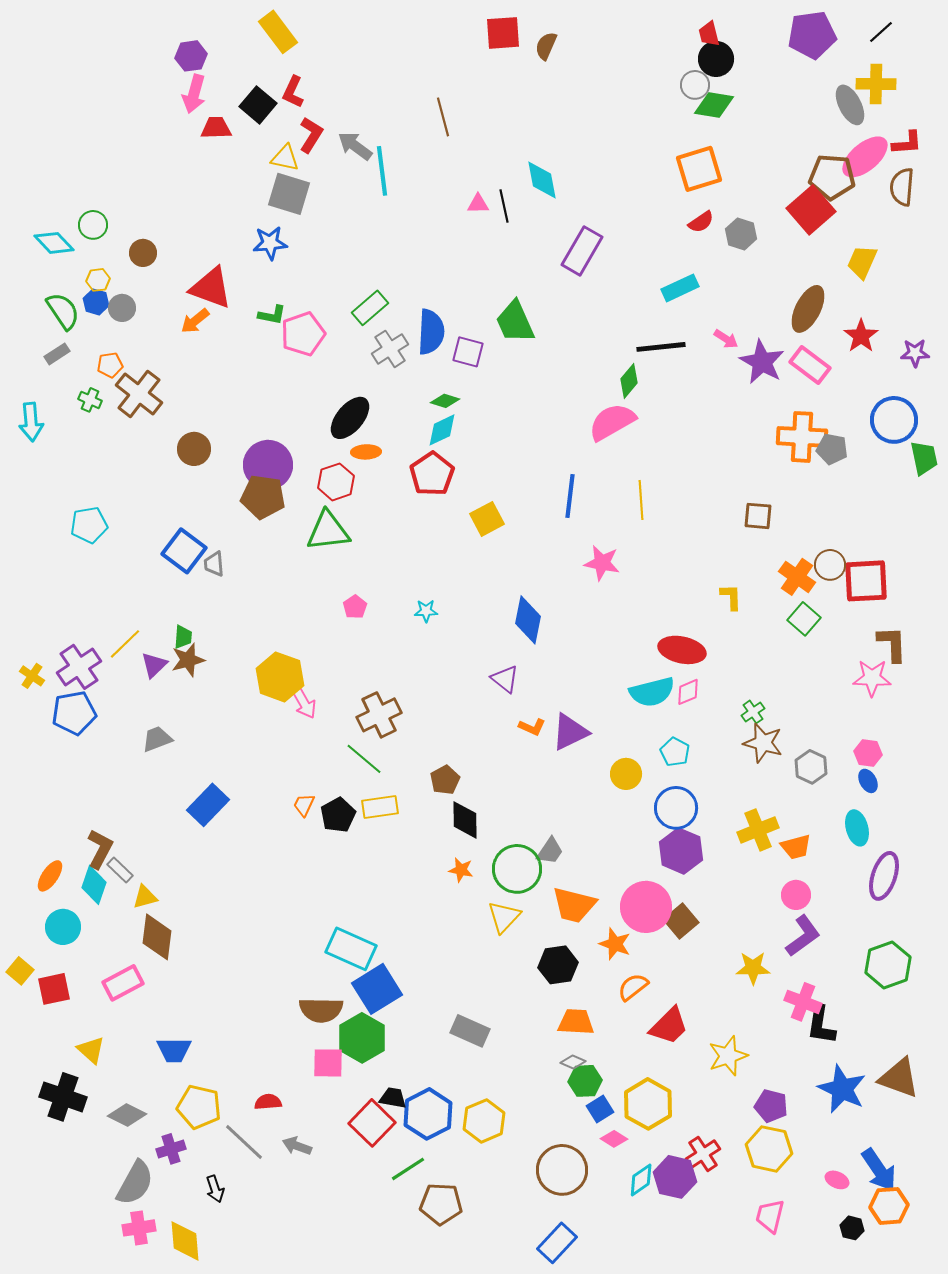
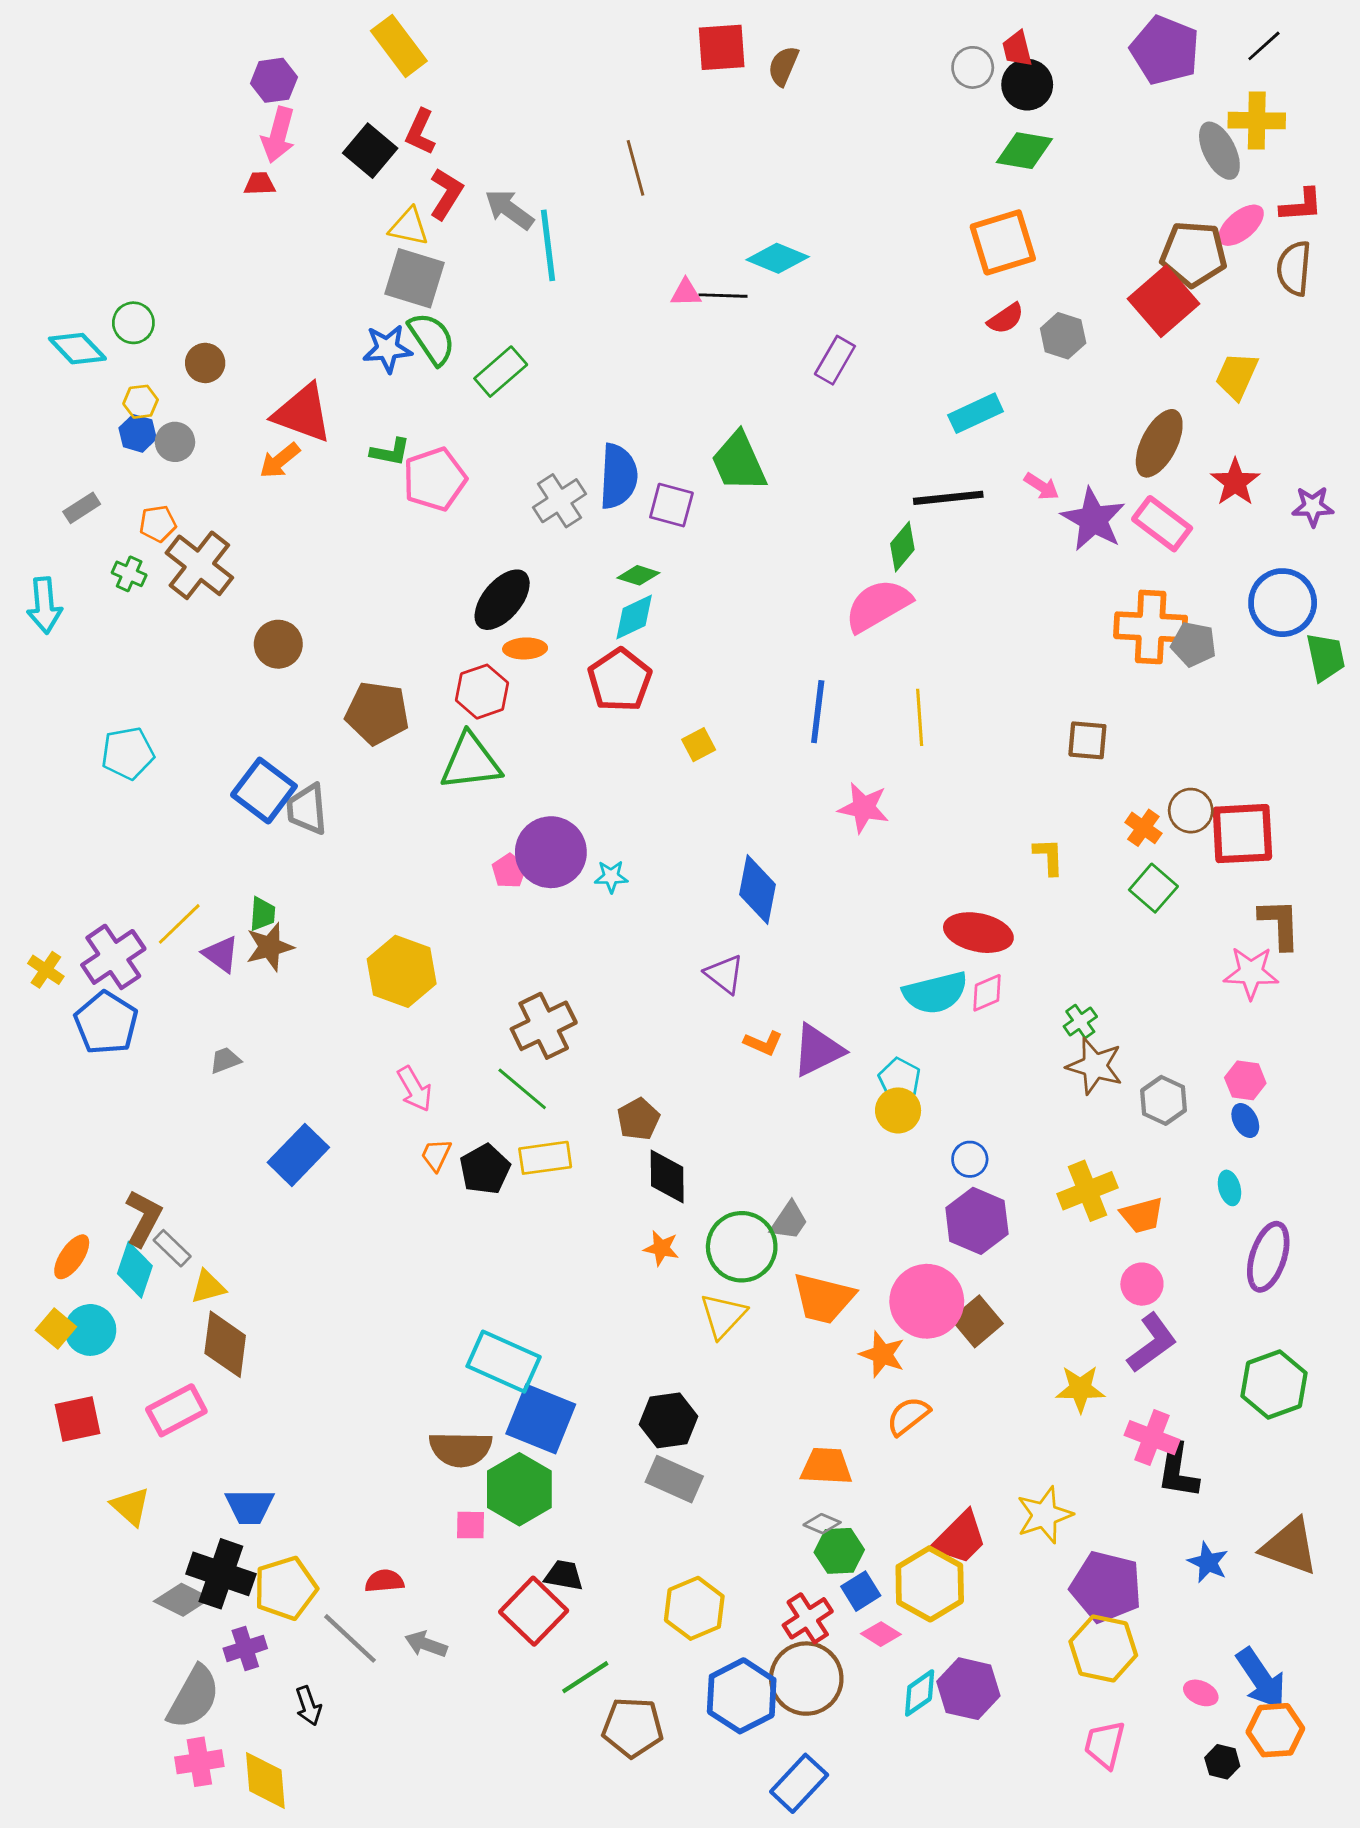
purple pentagon: (812, 35) -> (1165, 50), turned 30
gray circle: (695, 85) -> (973, 67), moved
red trapezoid: (216, 128) -> (260, 184), moved, size x0.7
pink ellipse: (865, 157) -> (1241, 225), size x0.7
cyan diamond: (542, 180) -> (778, 258), turned -57
black line: (504, 206) -> (723, 296), turned -76
purple rectangle: (582, 251) -> (835, 360), size x0.7
green rectangle: (370, 308) -> (501, 372), moved
green semicircle: (63, 311) -> (432, 339), moved
purple circle: (268, 465) -> (551, 852), moved
yellow square: (487, 519) -> (699, 745), size x0.7
gray trapezoid: (214, 564) -> (307, 809), size x1.4
orange cross: (797, 577) -> (1143, 828), size x0.7
purple triangle: (154, 665) -> (221, 954), turned -40
pink arrow: (304, 703) -> (415, 1089), moved
blue pentagon: (74, 713) -> (106, 1023), turned -30
gray trapezoid: (157, 739) -> (225, 1060), size x0.7
cyan pentagon: (675, 752) -> (900, 1079), moved
blue circle: (676, 808) -> (970, 1159), size x0.6
cyan ellipse: (857, 828) -> (1229, 1188), size x0.7
black hexagon: (558, 965) -> (669, 1420), moved
yellow square: (20, 971) -> (56, 1329), moved
blue square: (377, 989) -> (541, 1419), turned -36
red trapezoid: (669, 1026) -> (960, 1538), moved
pink square: (328, 1063) -> (471, 1525), size x0.7
blue star: (842, 1089) -> (1208, 1562), size x0.6
black cross: (63, 1097) -> (221, 1574), moved
purple pentagon: (771, 1106) -> (1106, 1587), size x1.5
yellow pentagon: (199, 1107) -> (285, 1588), turned -30
blue hexagon: (428, 1114) -> (742, 1696), moved
red cross: (703, 1154) -> (808, 1618), moved

